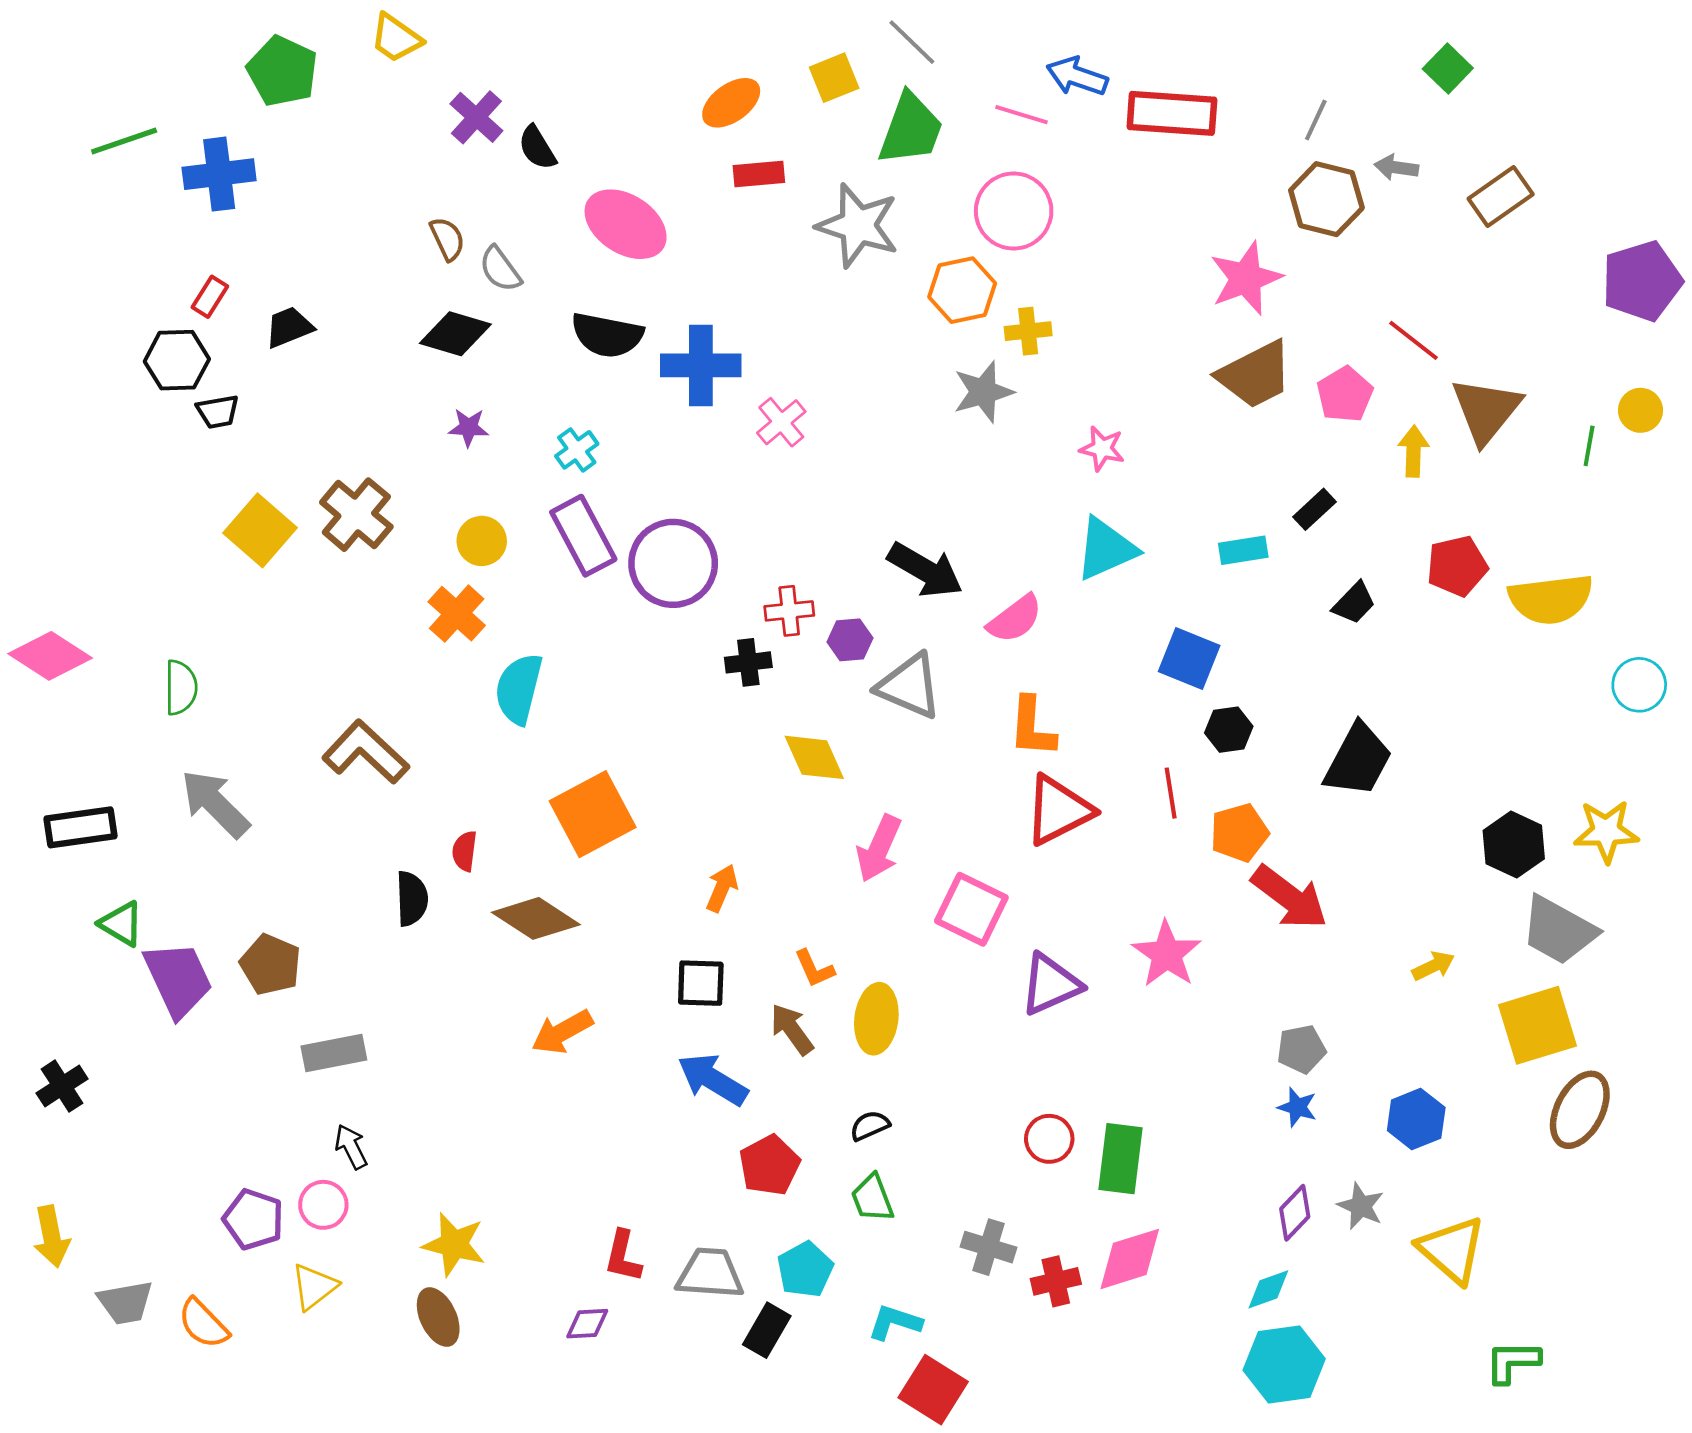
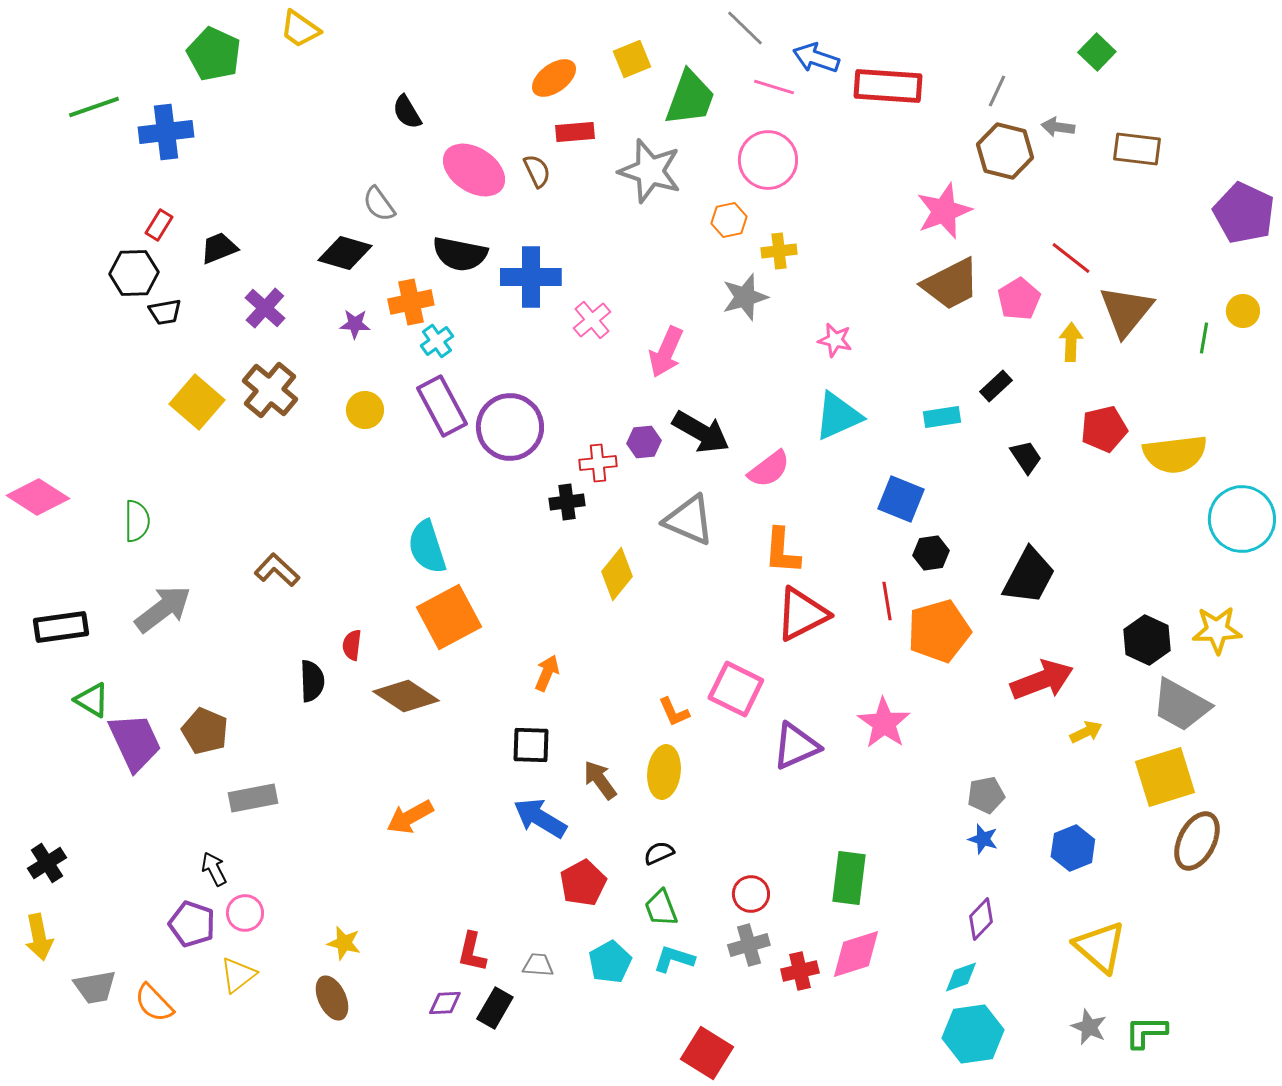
gray line: (912, 42) -> (745, 28), moved
purple cross: (476, 117) -> (265, 308), moved
brown rectangle: (1501, 196) -> (1137, 149), turned 42
brown semicircle: (447, 239) -> (537, 171), moved
purple pentagon: (1642, 281) -> (1244, 213), turned -30
orange hexagon: (962, 290) -> (729, 220), size x0.7
black trapezoid: (1354, 603) -> (1026, 457), turned -78
orange cross: (457, 614) -> (411, 302), moved, turned 36
purple hexagon: (850, 640) -> (644, 442), moved
cyan circle: (1639, 685) -> (1242, 519), size x1.6
cyan semicircle: (519, 689) -> (427, 547), moved, turned -32
brown L-shape: (366, 752) -> (277, 570), size x0.7
yellow diamond: (814, 757) -> (617, 574), turned 63
gray arrow: (215, 804) -> (163, 609), turned 98
orange pentagon: (1239, 833) -> (939, 631), size x1.4
pink arrow: (879, 848) -> (666, 352), moved
red arrow: (1289, 897) -> (1042, 680), moved, turned -58
orange L-shape: (814, 969) -> (674, 712), moved
orange arrow: (562, 1032) -> (410, 817), moved
black cross: (62, 1086) -> (47, 863), moved
red circle: (1049, 1139) -> (751, 894), moved
black arrow: (351, 1147) -> (214, 869), moved
gray star: (1361, 1206) -> (1089, 1027), moved
yellow star: (454, 1244) -> (344, 943), size x0.7
gray cross: (989, 1247) -> (749, 945), turned -33
gray trapezoid: (710, 1273) -> (538, 965), size x0.6
cyan L-shape: (895, 1322) -> (674, 959), moved
black rectangle: (767, 1330) -> (495, 1008), moved

